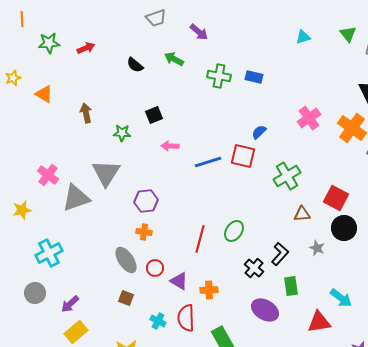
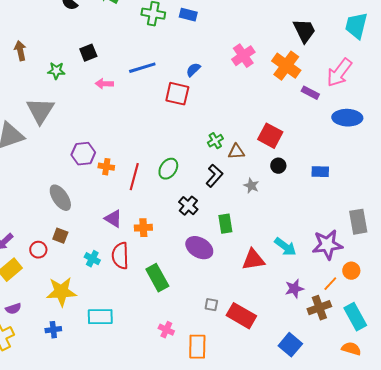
blue line: (208, 162) -> (142, 68), moved
green cross: (287, 176) -> (215, 141), moved, size x0.6
purple hexagon: (146, 201) -> (83, 154), moved
black circle: (344, 228) -> (278, 166), size x0.6
orange cross: (144, 232) -> (106, 167), moved
black L-shape: (280, 254) -> (214, 176), moved
red circle: (155, 268) -> (38, 250), moved
cyan arrow: (341, 298) -> (285, 247), moved

